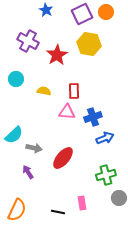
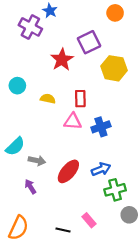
purple square: (82, 14) -> (89, 42), moved
purple cross: (28, 41) -> (30, 27), moved
yellow hexagon: (89, 44) -> (114, 68), moved
blue arrow: (105, 138) -> (101, 169), moved
pink rectangle: (82, 203) -> (89, 220), turned -32

